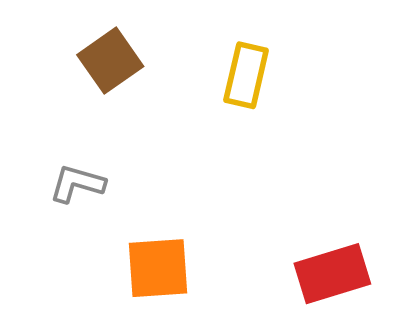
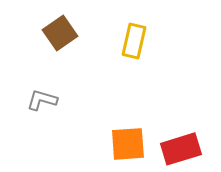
orange square: (158, 268) -> (128, 144), moved

